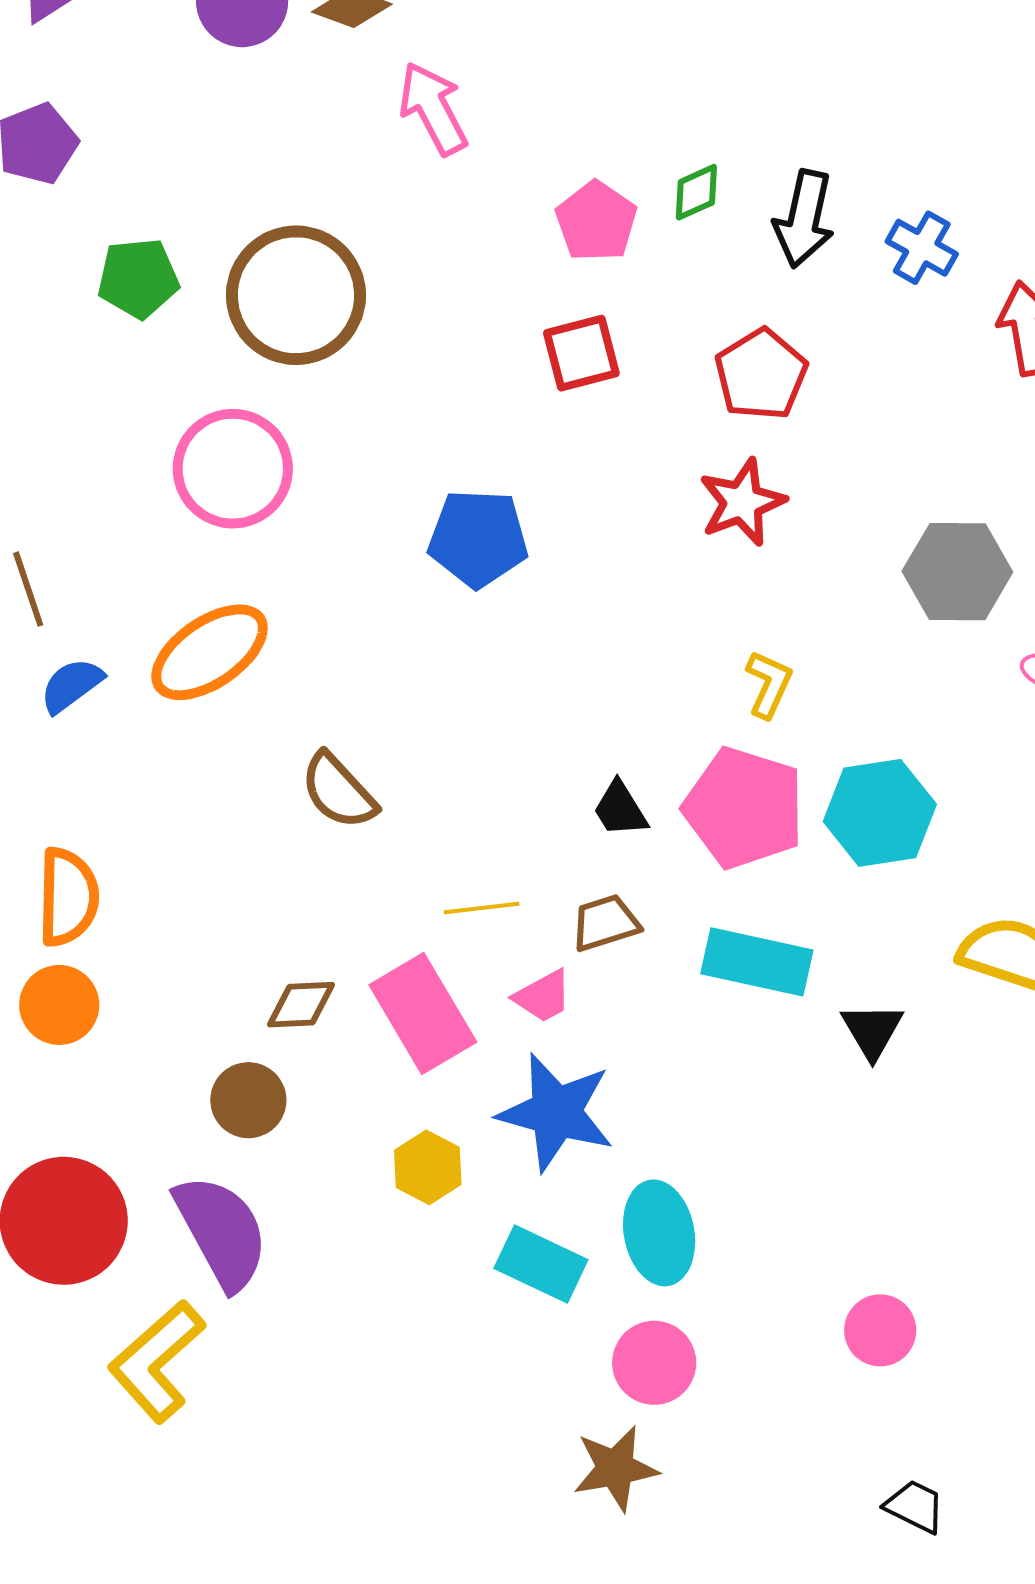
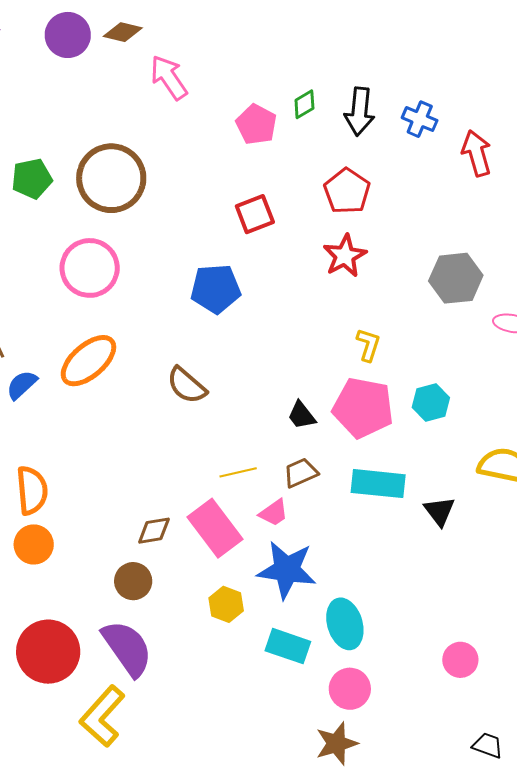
red square: (581, 353) -> (255, 214), moved
brown semicircle: (338, 791) -> (187, 385), moved
cyan hexagon: (880, 813) -> (431, 402), size x0.7

